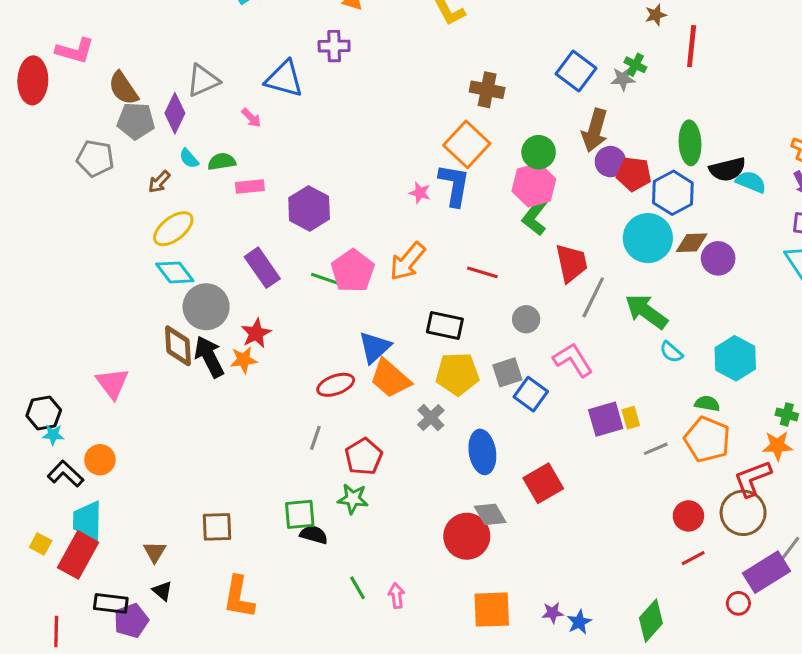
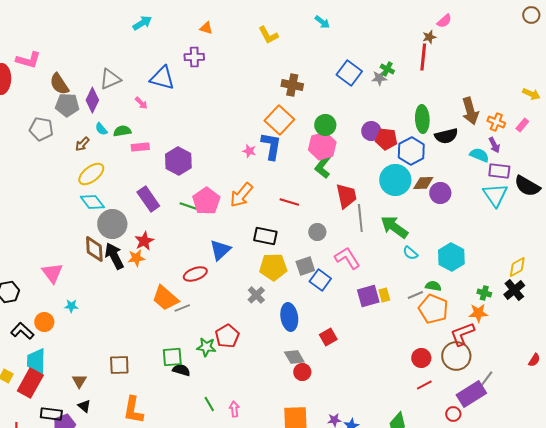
brown star: (656, 15) -> (429, 37), moved
brown arrow: (595, 130) -> (470, 111), moved, turned -32
cyan semicircle: (751, 182) -> (479, 155), moved
gray line: (593, 297) -> (360, 218), turned -32
orange trapezoid: (390, 379) -> (165, 298), moved
cyan star: (53, 435) -> (71, 306), moved
gray line: (315, 438) -> (182, 308), turned 49
gray line: (656, 449) -> (415, 295), moved
red pentagon: (364, 457) -> (227, 336), moved
red square: (543, 483) -> (328, 337), size x0.7
red circle: (467, 536) -> (302, 372), moved, size x0.6

